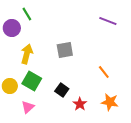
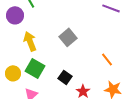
gray square: (65, 50) -> (68, 37), turned -30
yellow arrow: (27, 54) -> (30, 41), turned -36

